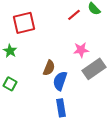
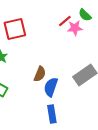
pink star: (81, 50) -> (75, 28), moved

